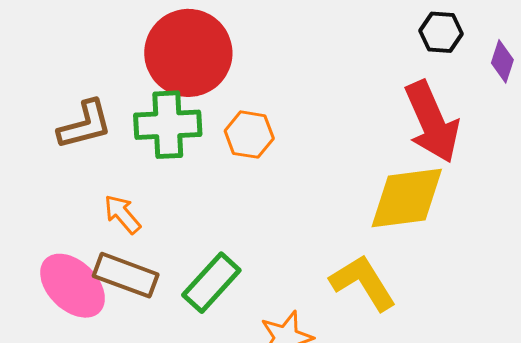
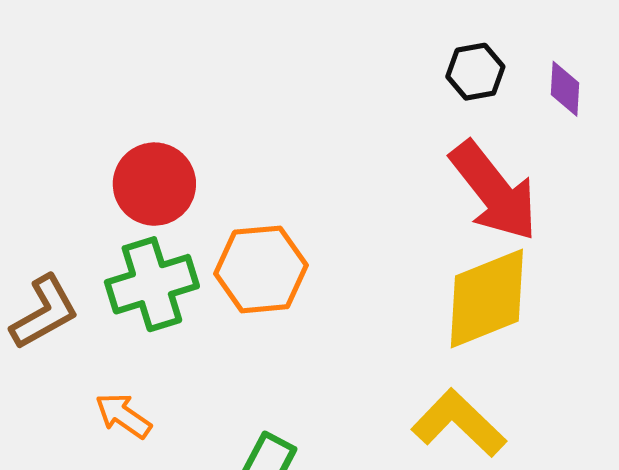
red circle: (188, 53) -> (154, 184), size x0.7
orange hexagon: (249, 135) -> (261, 269), size x1.4

